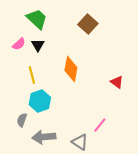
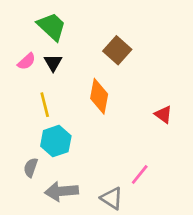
brown square: (88, 24) -> (117, 50), moved

